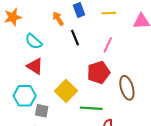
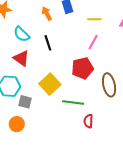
yellow line: (109, 13) -> (94, 19), moved
black line: (75, 38) -> (48, 43), moved

